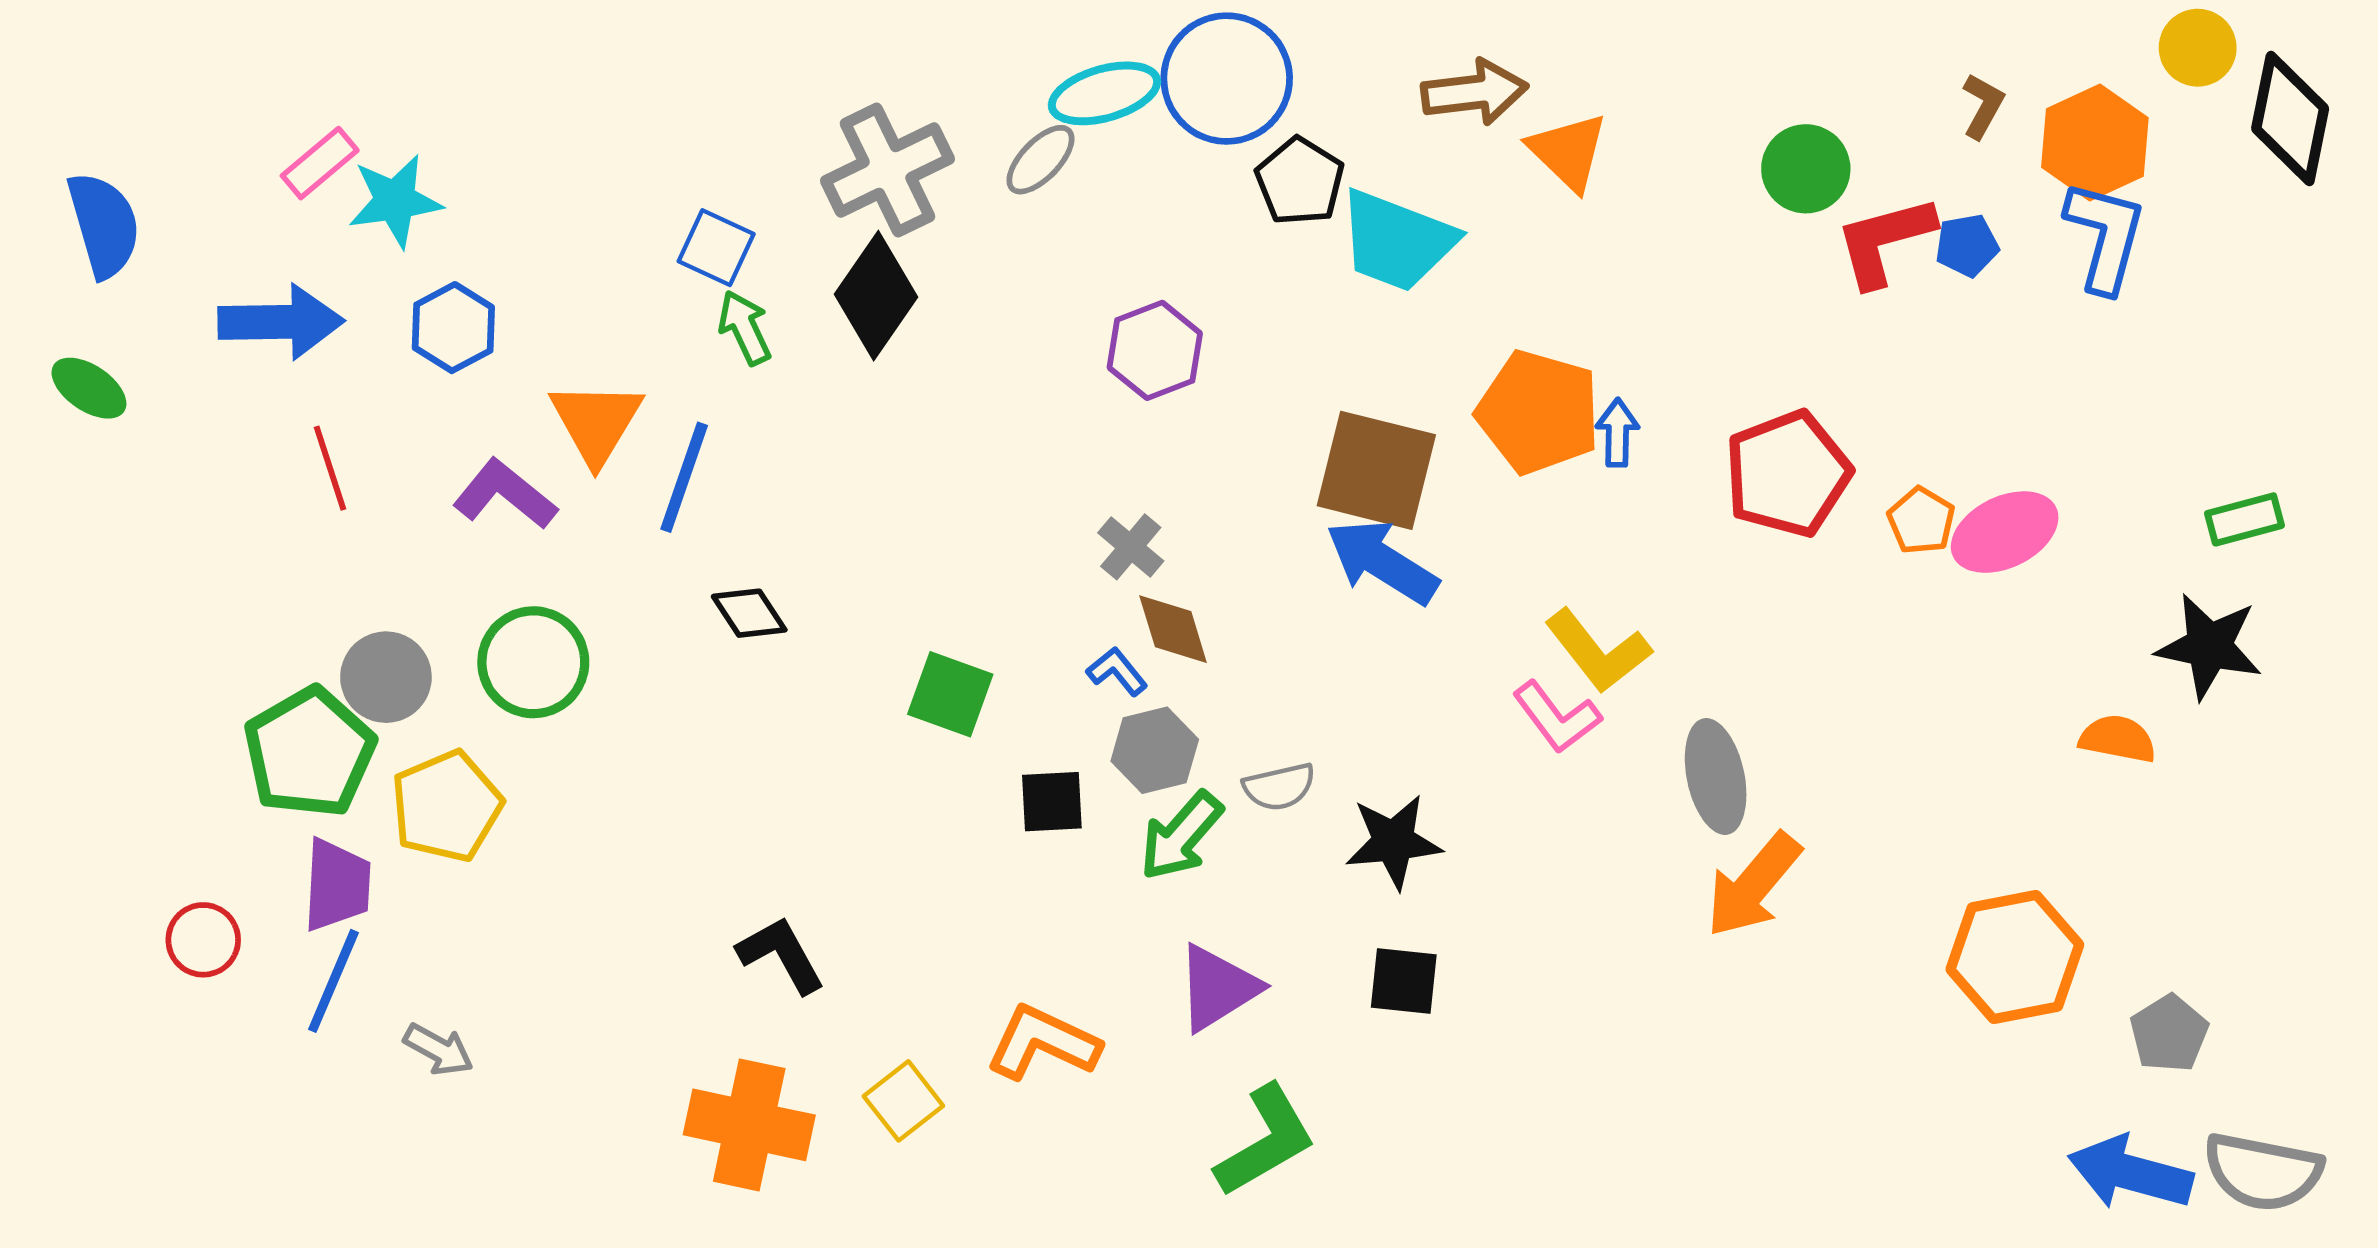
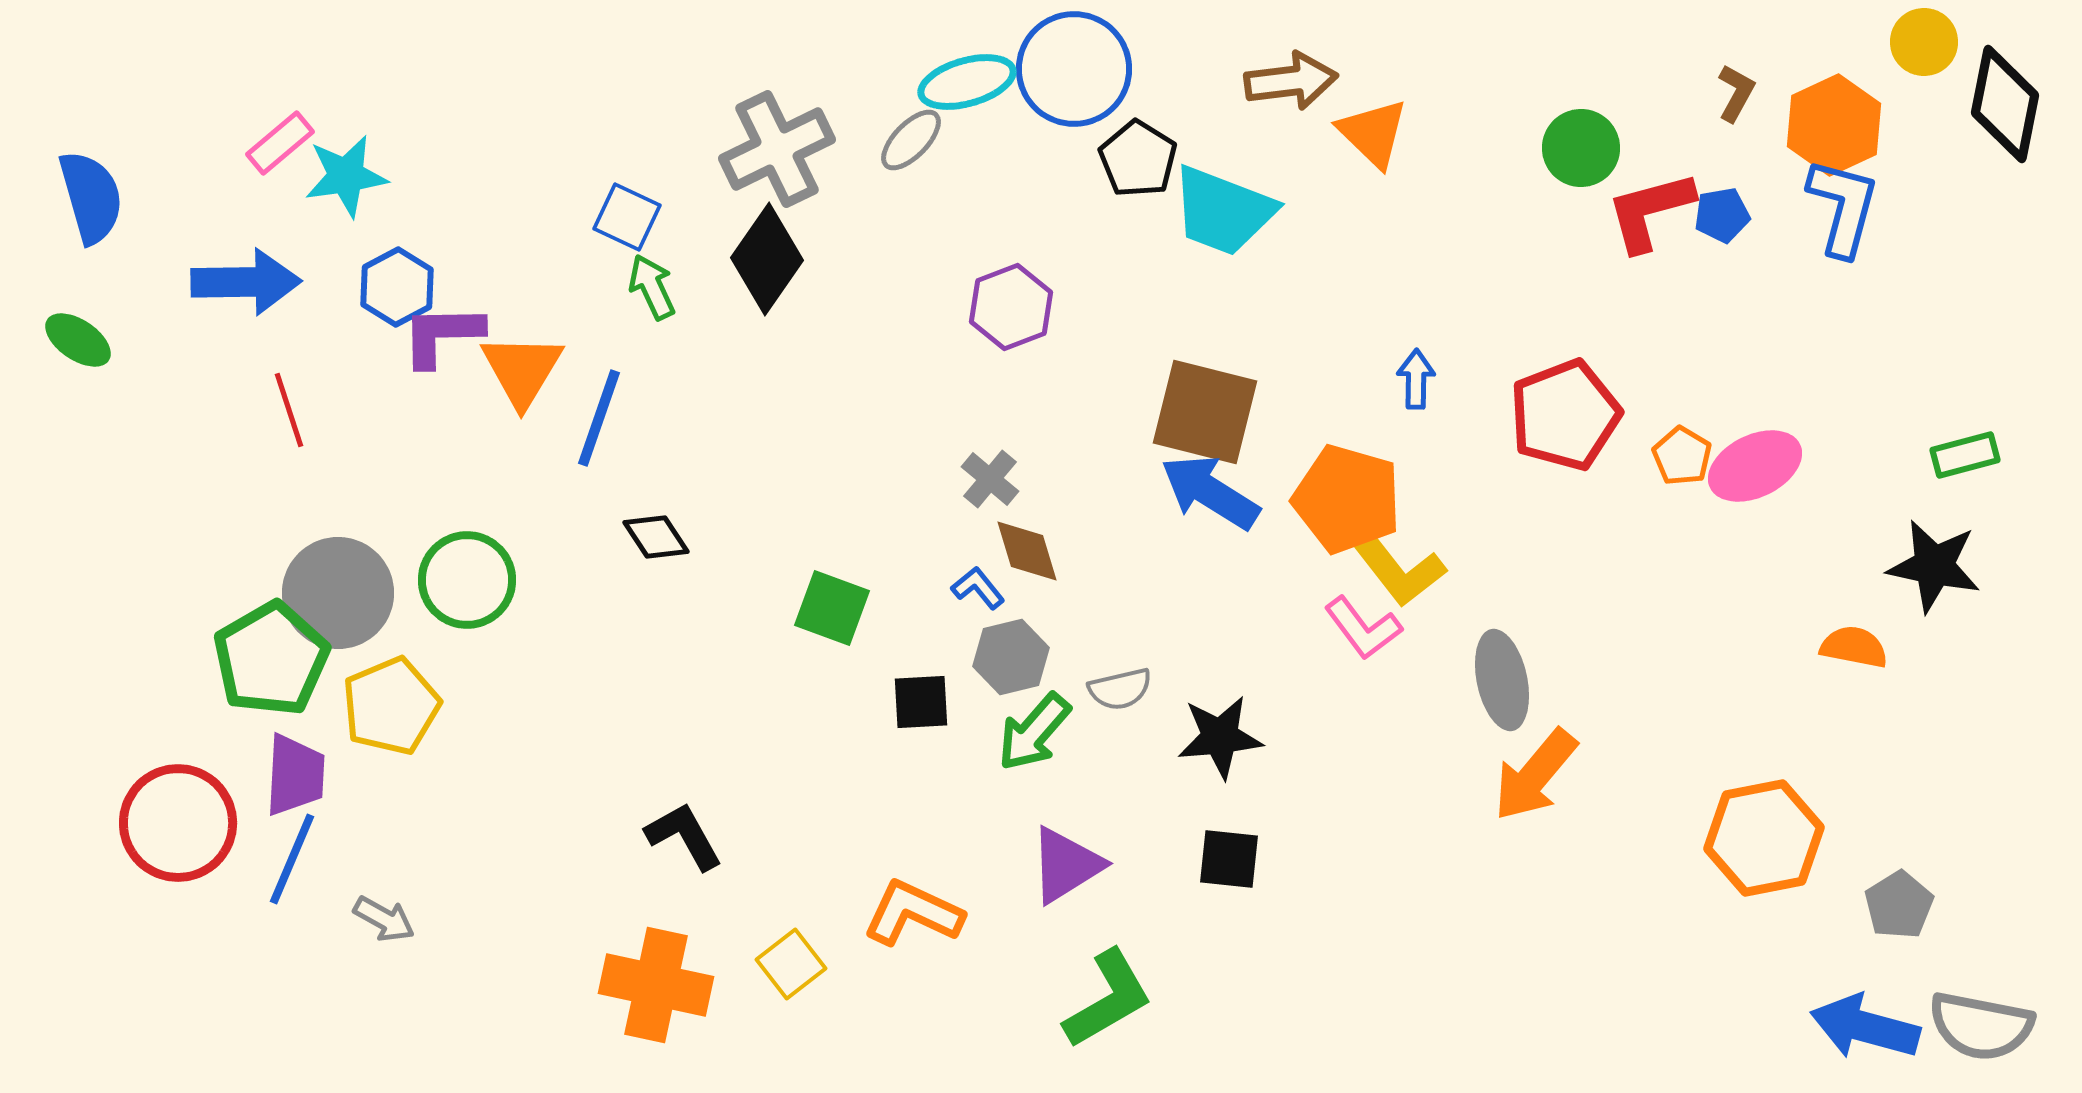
orange pentagon: (1539, 412) -> (1347, 499), moved
purple L-shape: (505, 494) -> (442, 335), moved, turned -40
gray circle: (386, 677) -> (338, 593), size x1.4
red circle: (203, 940) -> (178, 823), size x1.8

